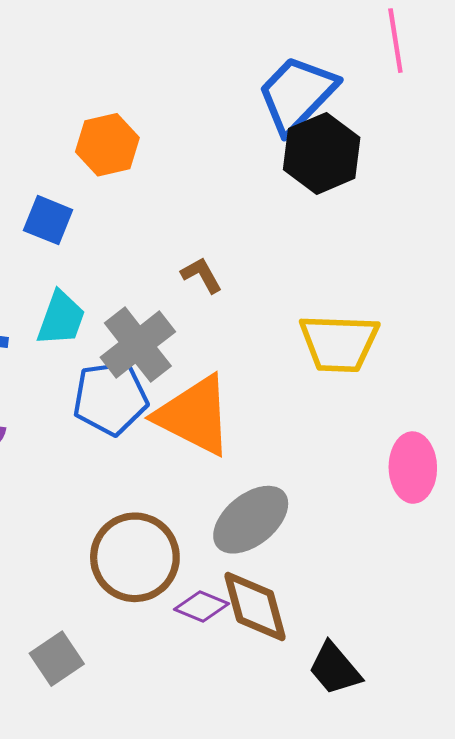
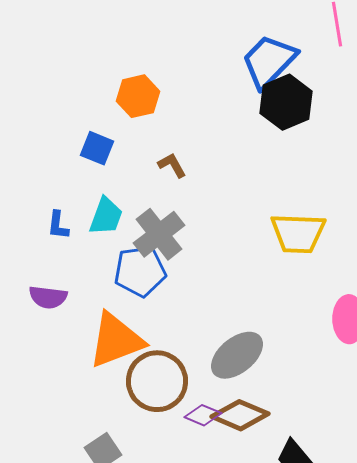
brown L-shape: (201, 275) -> (172, 165), moved
orange triangle: (194, 415) -> (116, 340), moved, turned -48
brown diamond: (255, 606) -> (240, 415), turned -52

